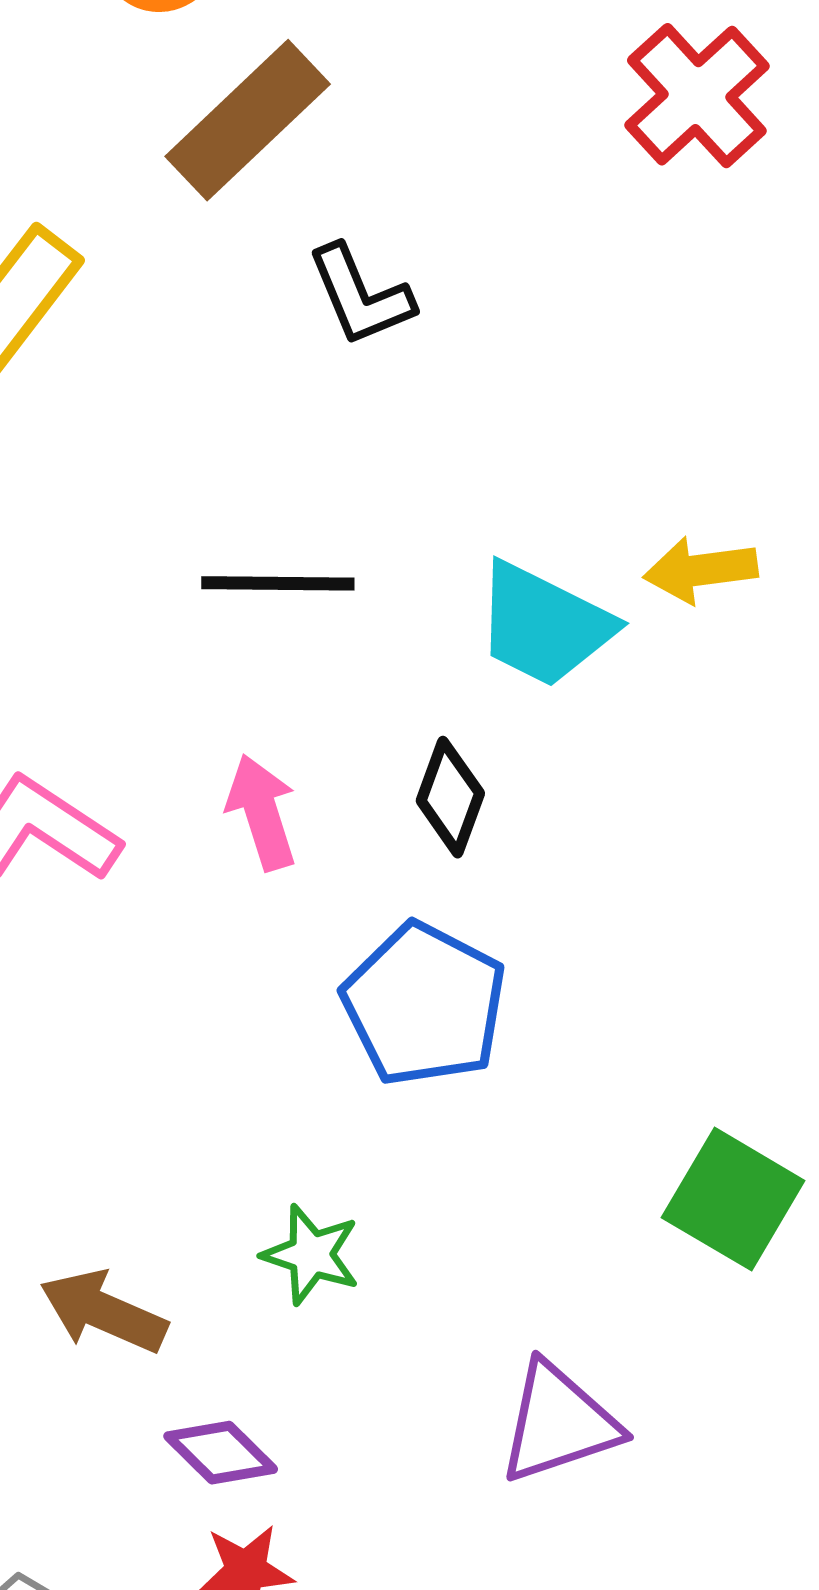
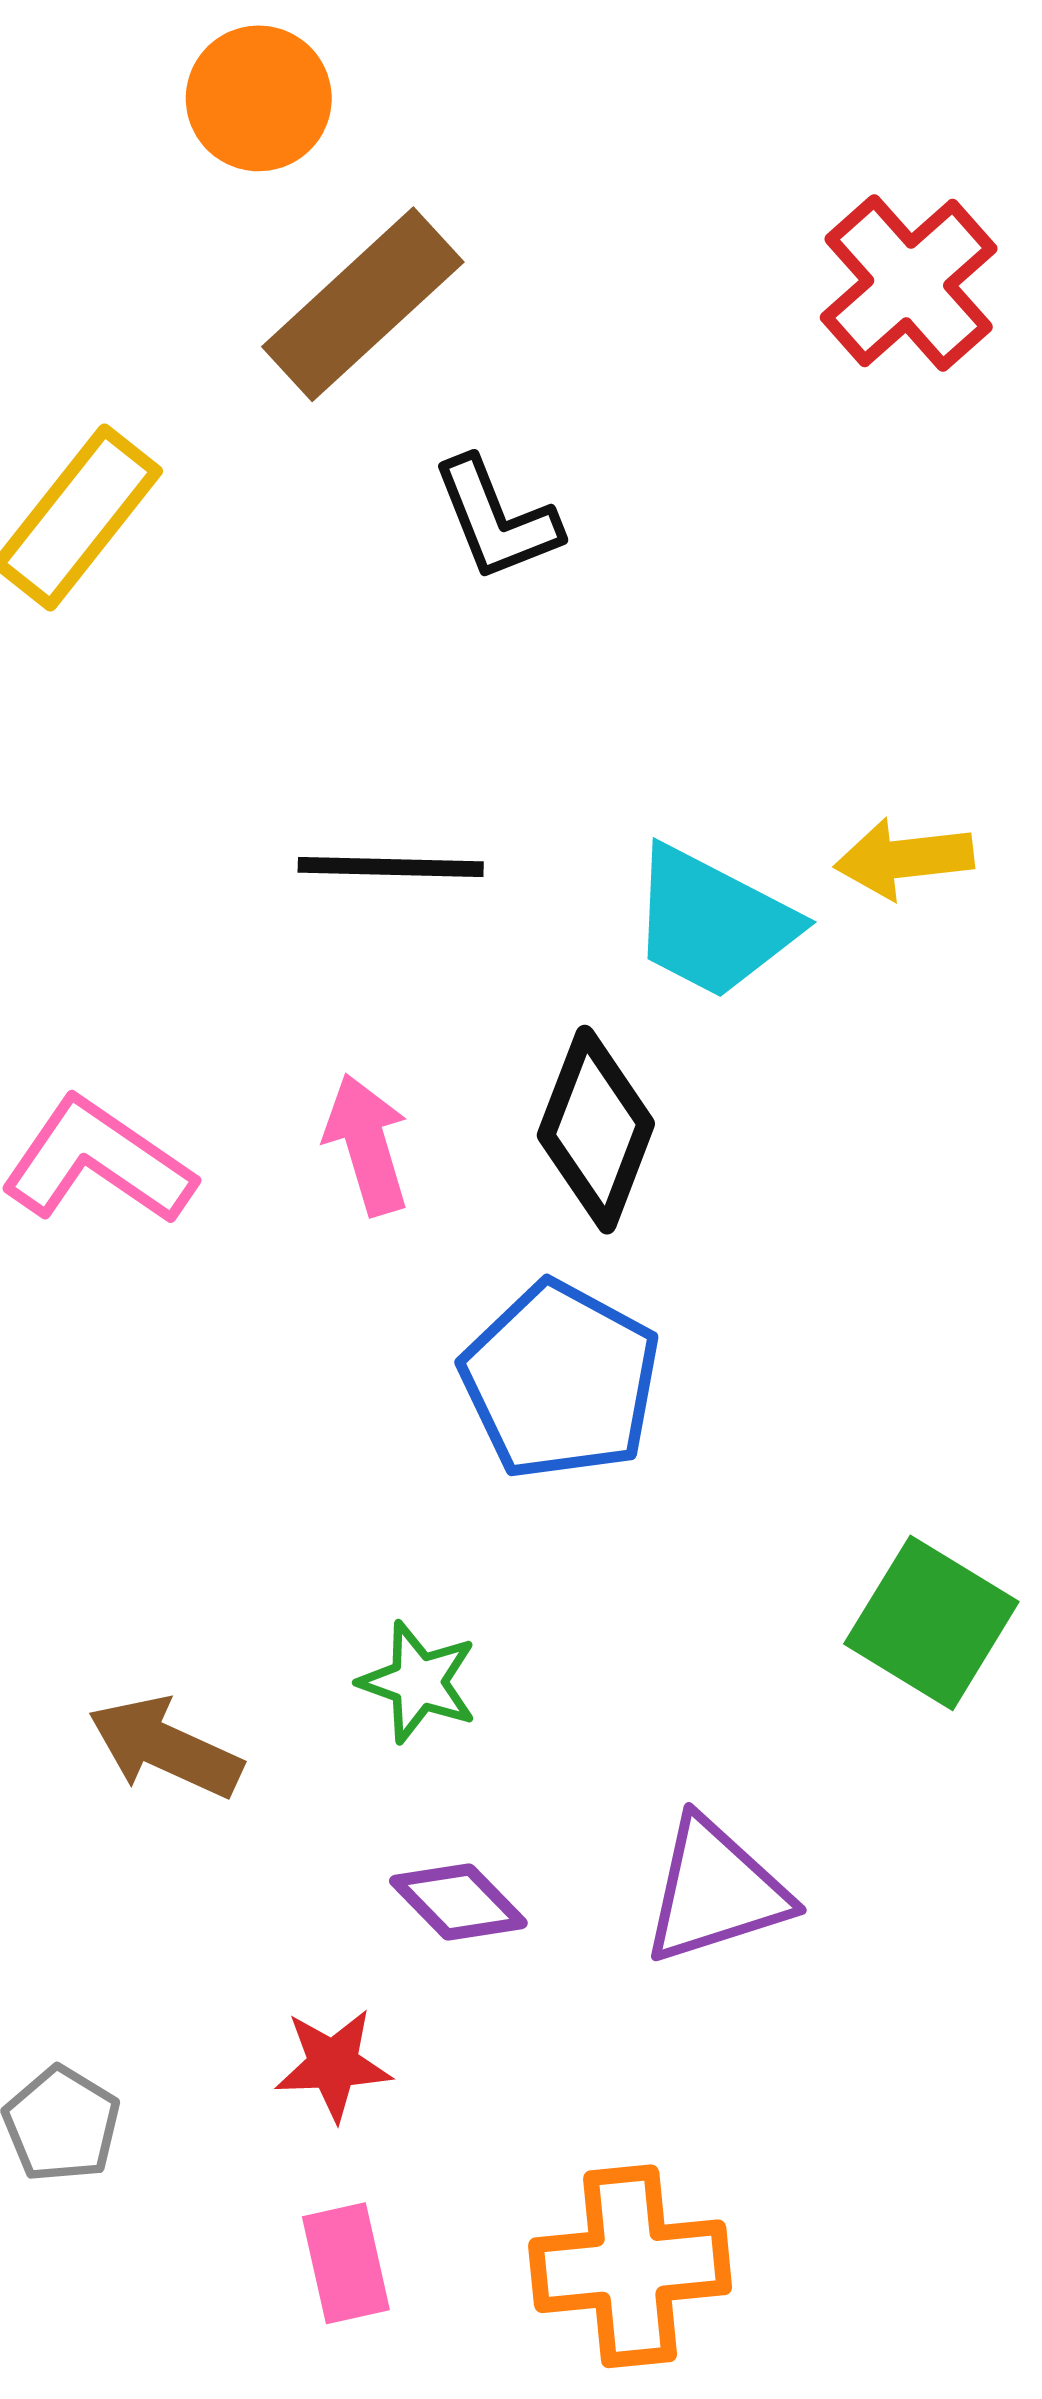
black diamond: (450, 797) -> (596, 1130), size x1.4
purple diamond: (221, 1453) -> (458, 1902), moved

